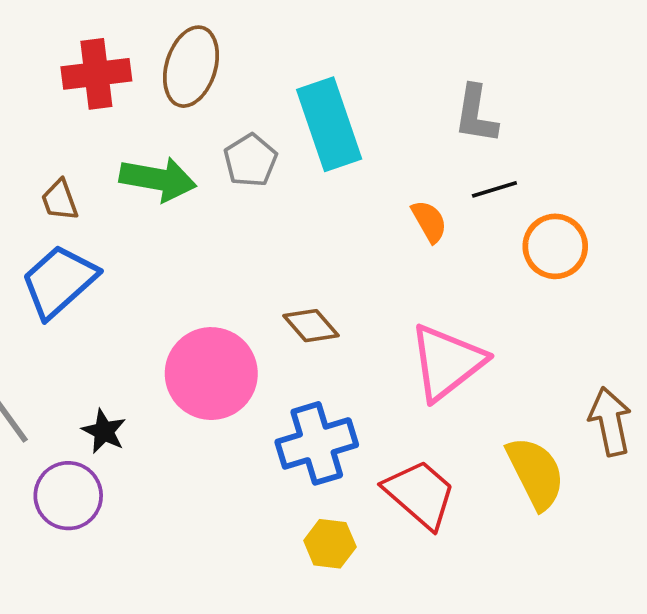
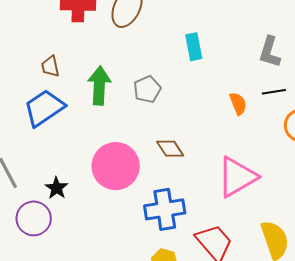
cyan rectangle: (329, 124) -> (194, 47), size x0.6
gray pentagon: (250, 160) -> (147, 89), moved
green arrow: (158, 179) -> (99, 85), moved, turned -105

